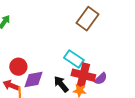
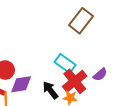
red cross: (83, 75) -> (75, 81), turned 35
purple semicircle: (101, 79) -> (100, 75), moved

